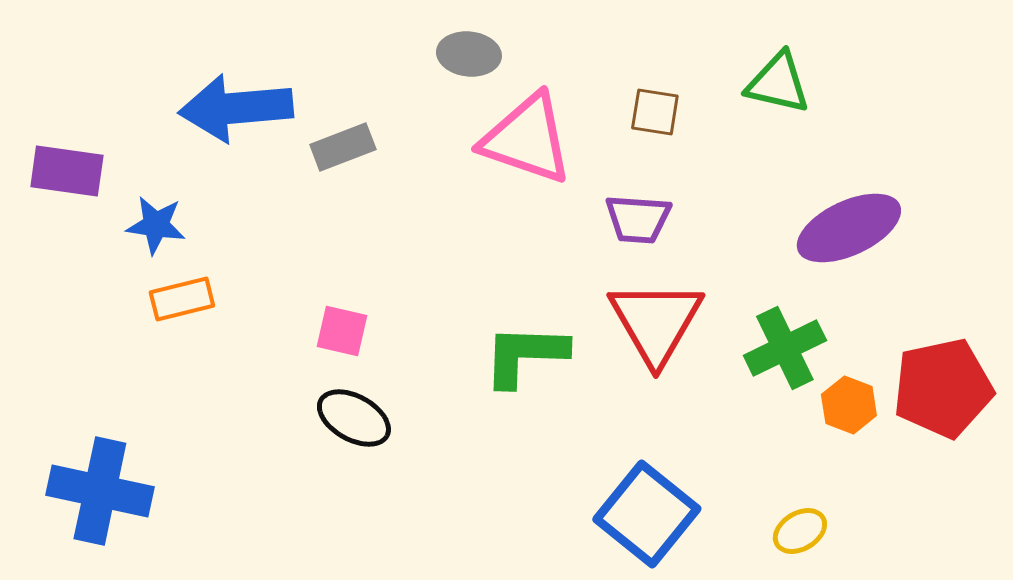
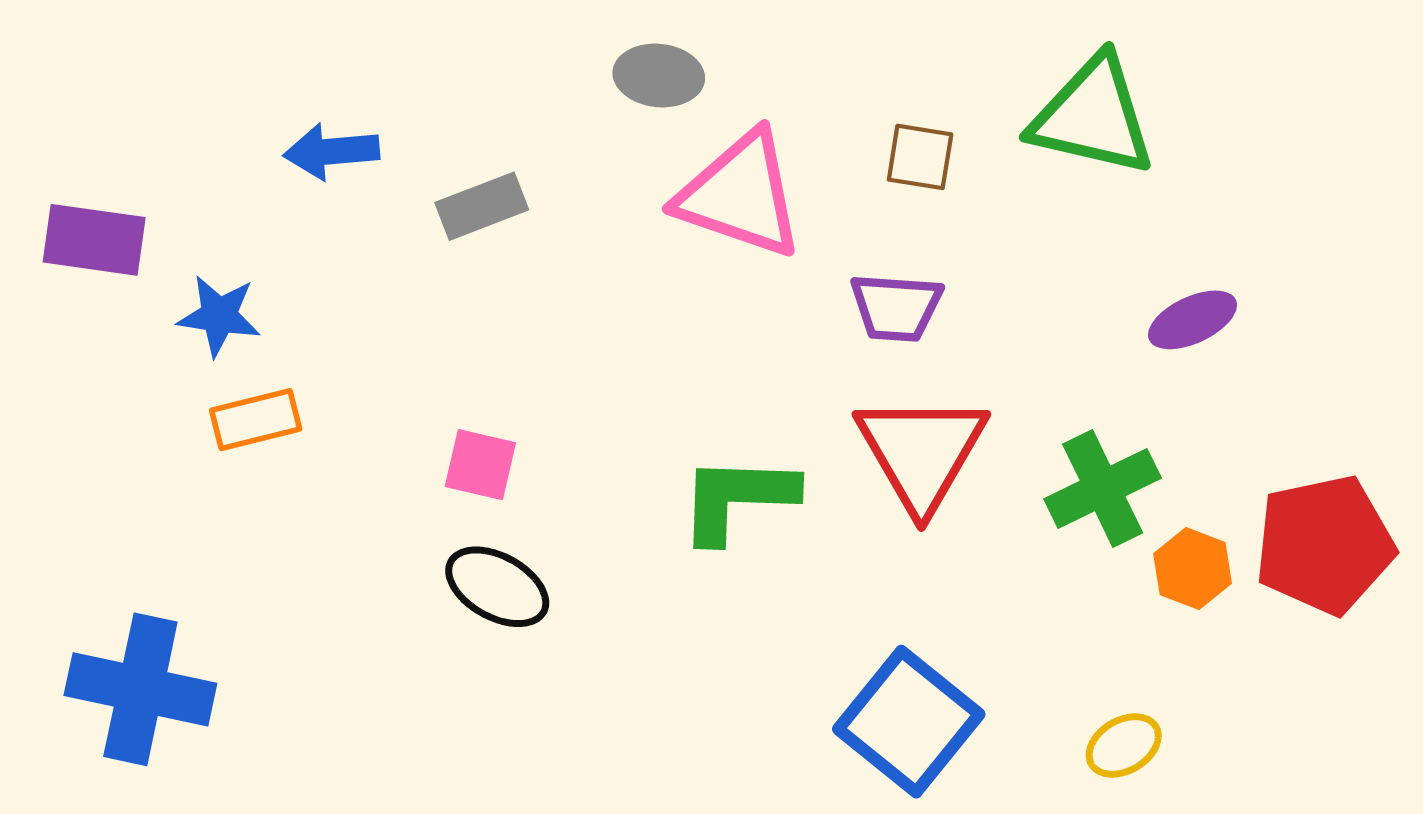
green triangle: (778, 83) -> (1093, 116), size x1.4
blue arrow: (236, 108) -> (331, 151), size x0.6
purple ellipse: (849, 228) -> (1193, 320), size x0.6

